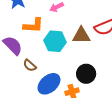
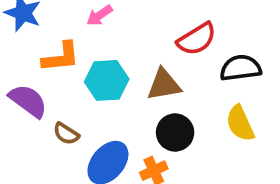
brown triangle: (81, 35) -> (164, 85), moved

